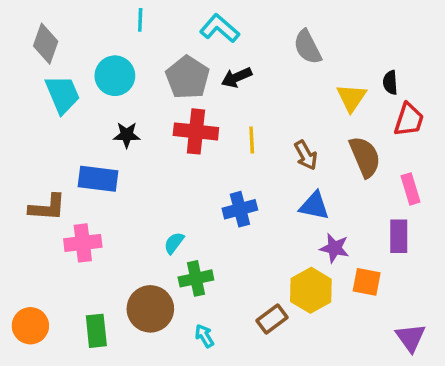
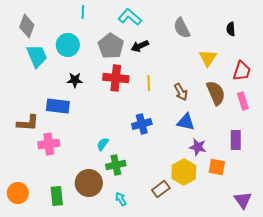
black semicircle: (390, 82) -> (231, 29), moved
pink rectangle: (411, 189) -> (243, 101), moved

